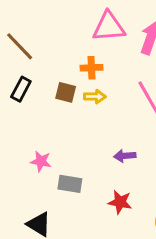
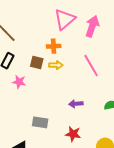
pink triangle: (109, 27) -> (65, 19), turned -35
pink star: (41, 161) -> (19, 82), moved

